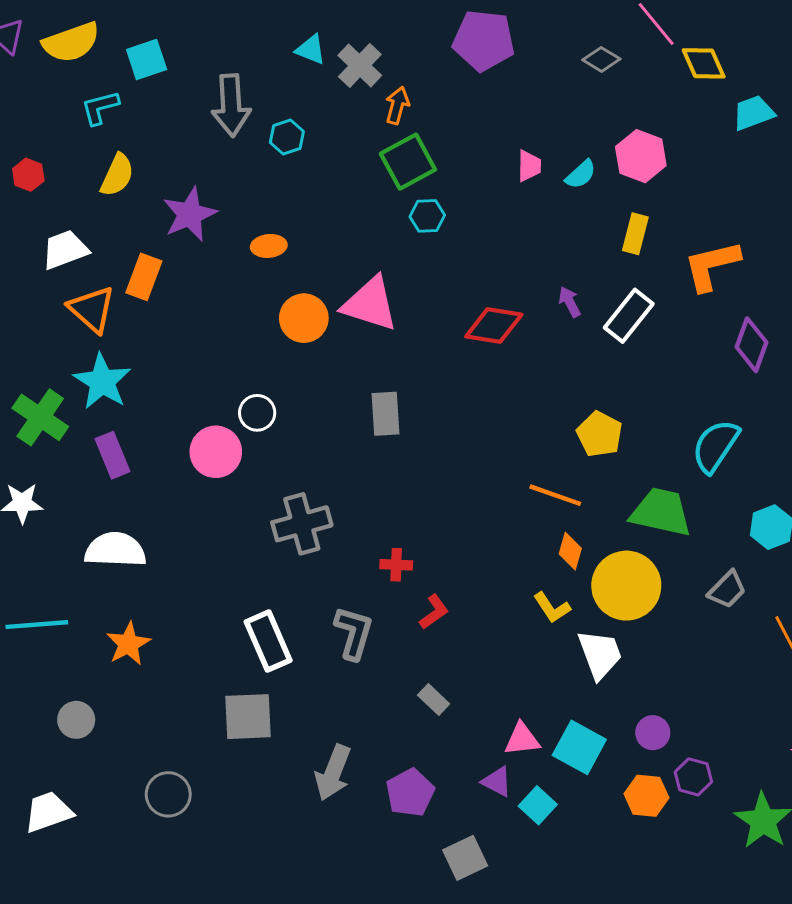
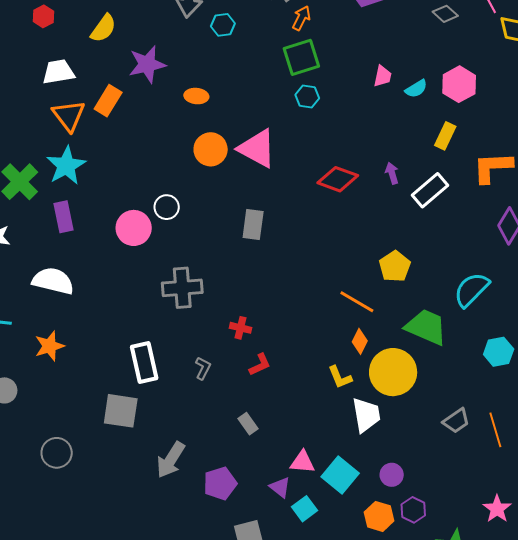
gray trapezoid: (727, 590) -> (456, 421), moved
gray L-shape: (354, 633) -> (203, 368), size x0.6

